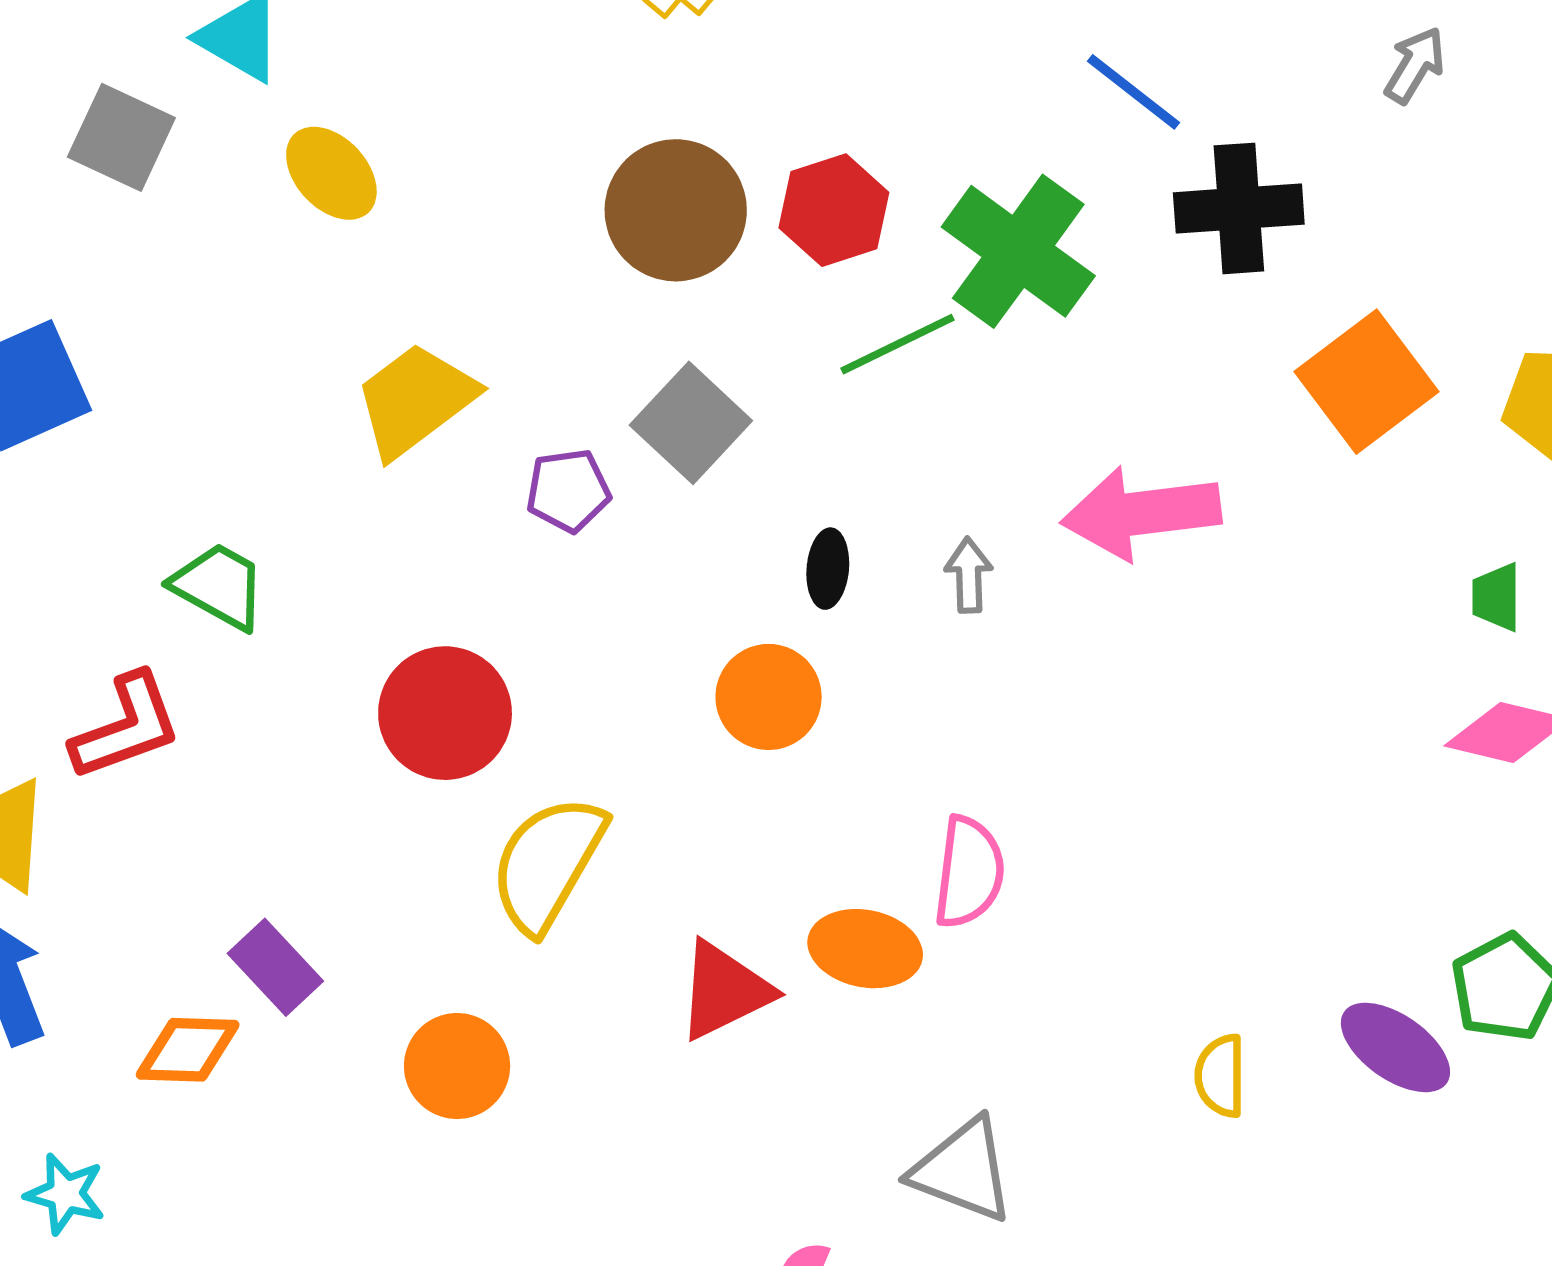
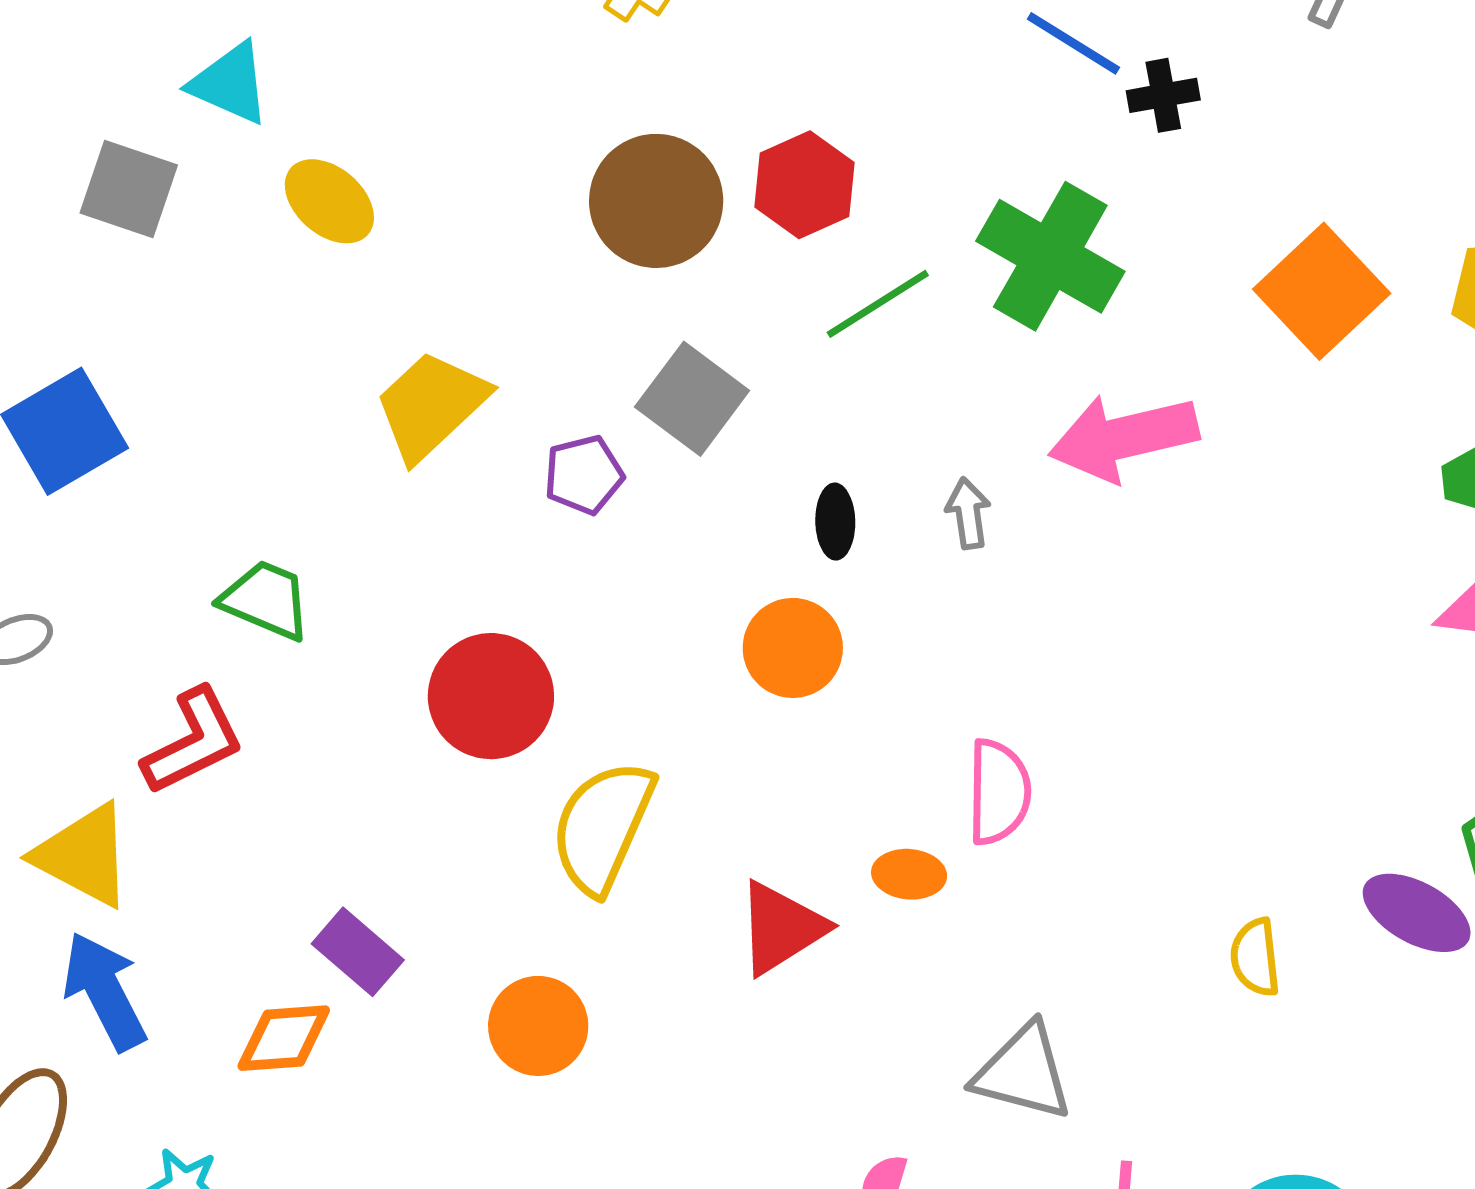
black cross: (1239, 208) -> (1163, 95), moved, size x0.6
green cross: (1018, 251) -> (1050, 256), moved
orange ellipse: (865, 949) -> (909, 874), size x0.7

